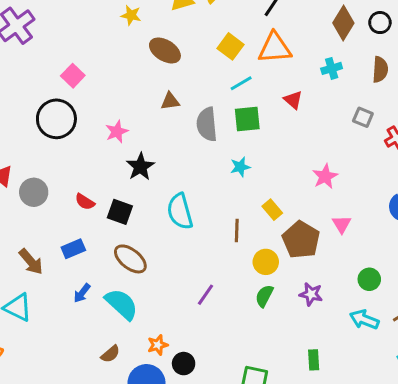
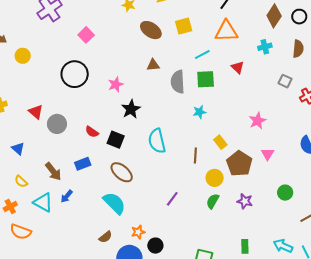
yellow square: (230, 46) -> (184, 26), moved, turned 36
pink square: (73, 76) -> (86, 35), moved
blue arrow: (82, 293) -> (67, 196), moved
cyan arrow: (364, 320) -> (283, 246), moved

